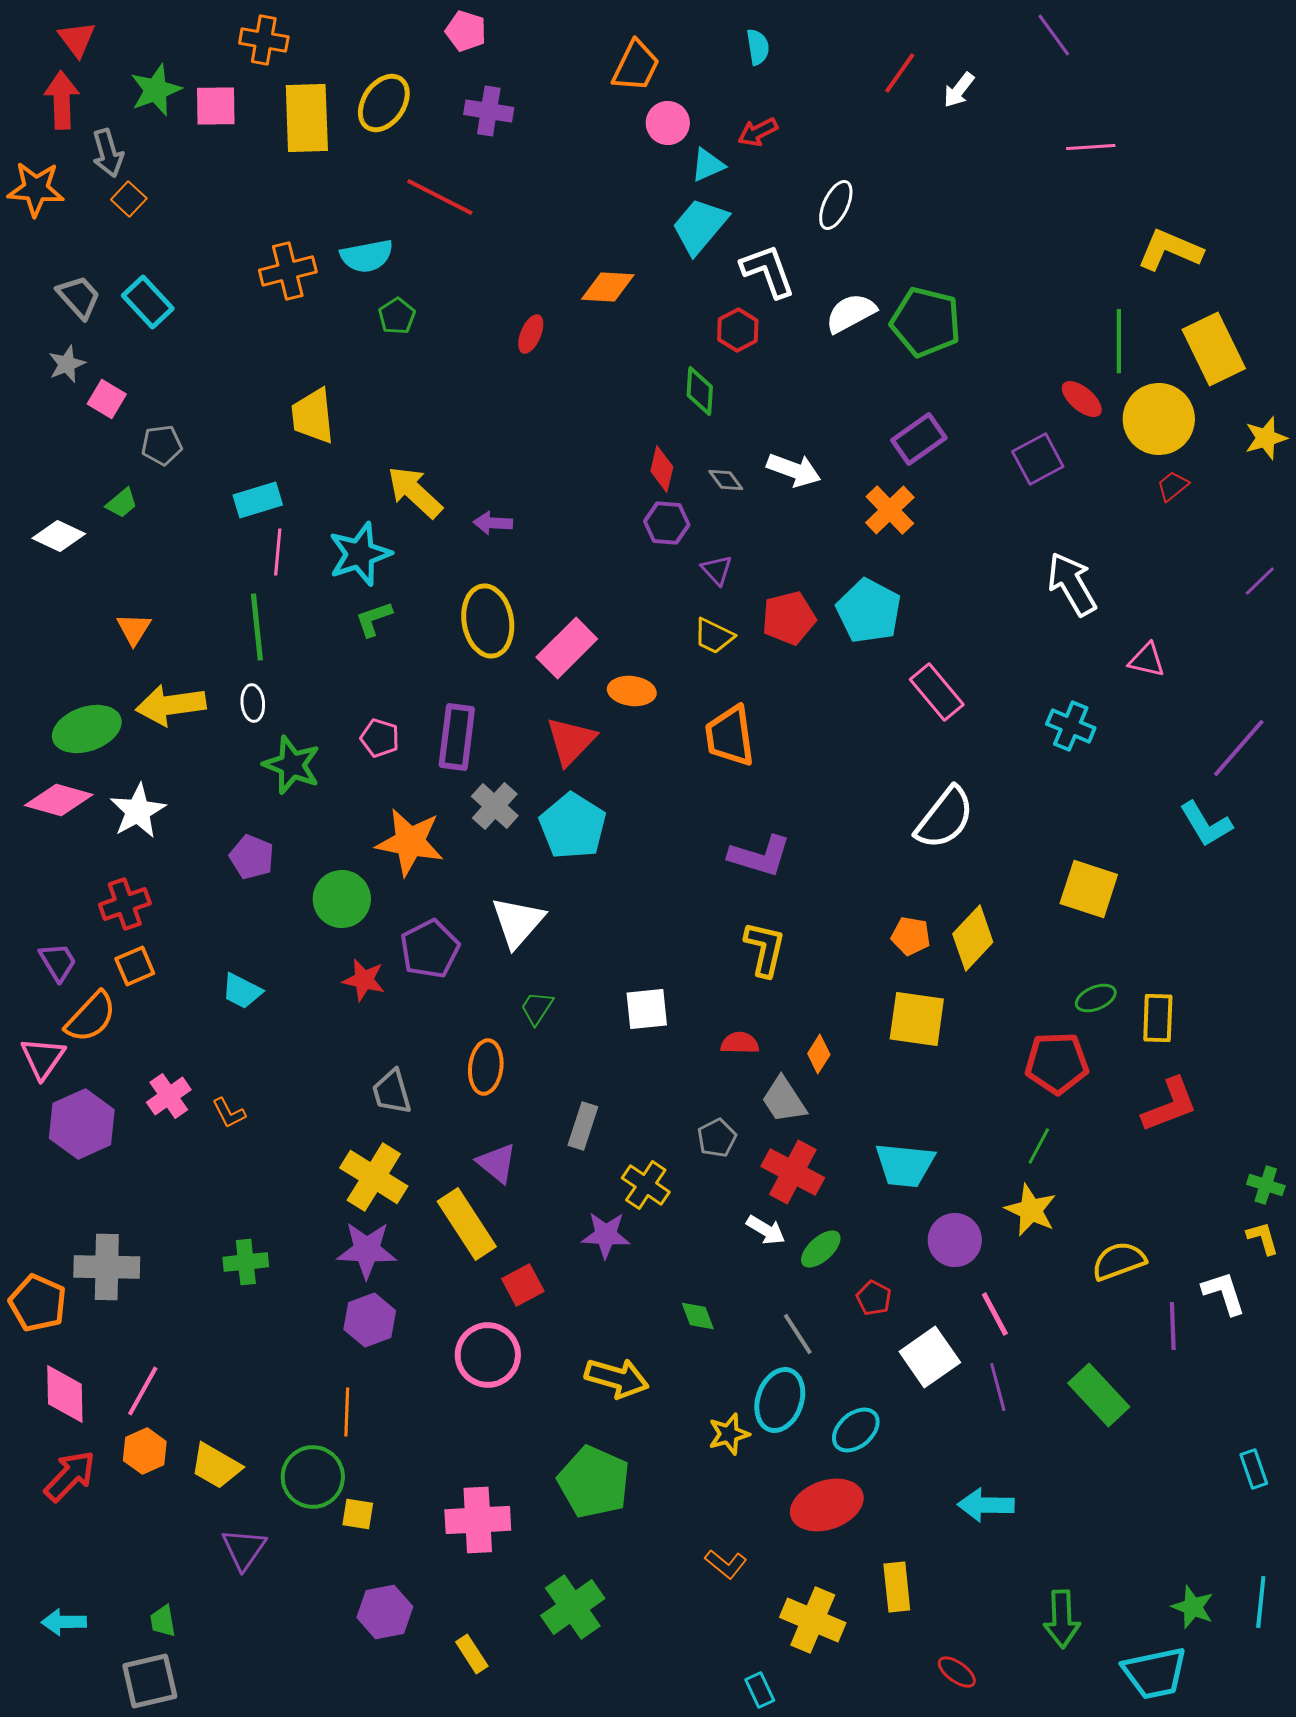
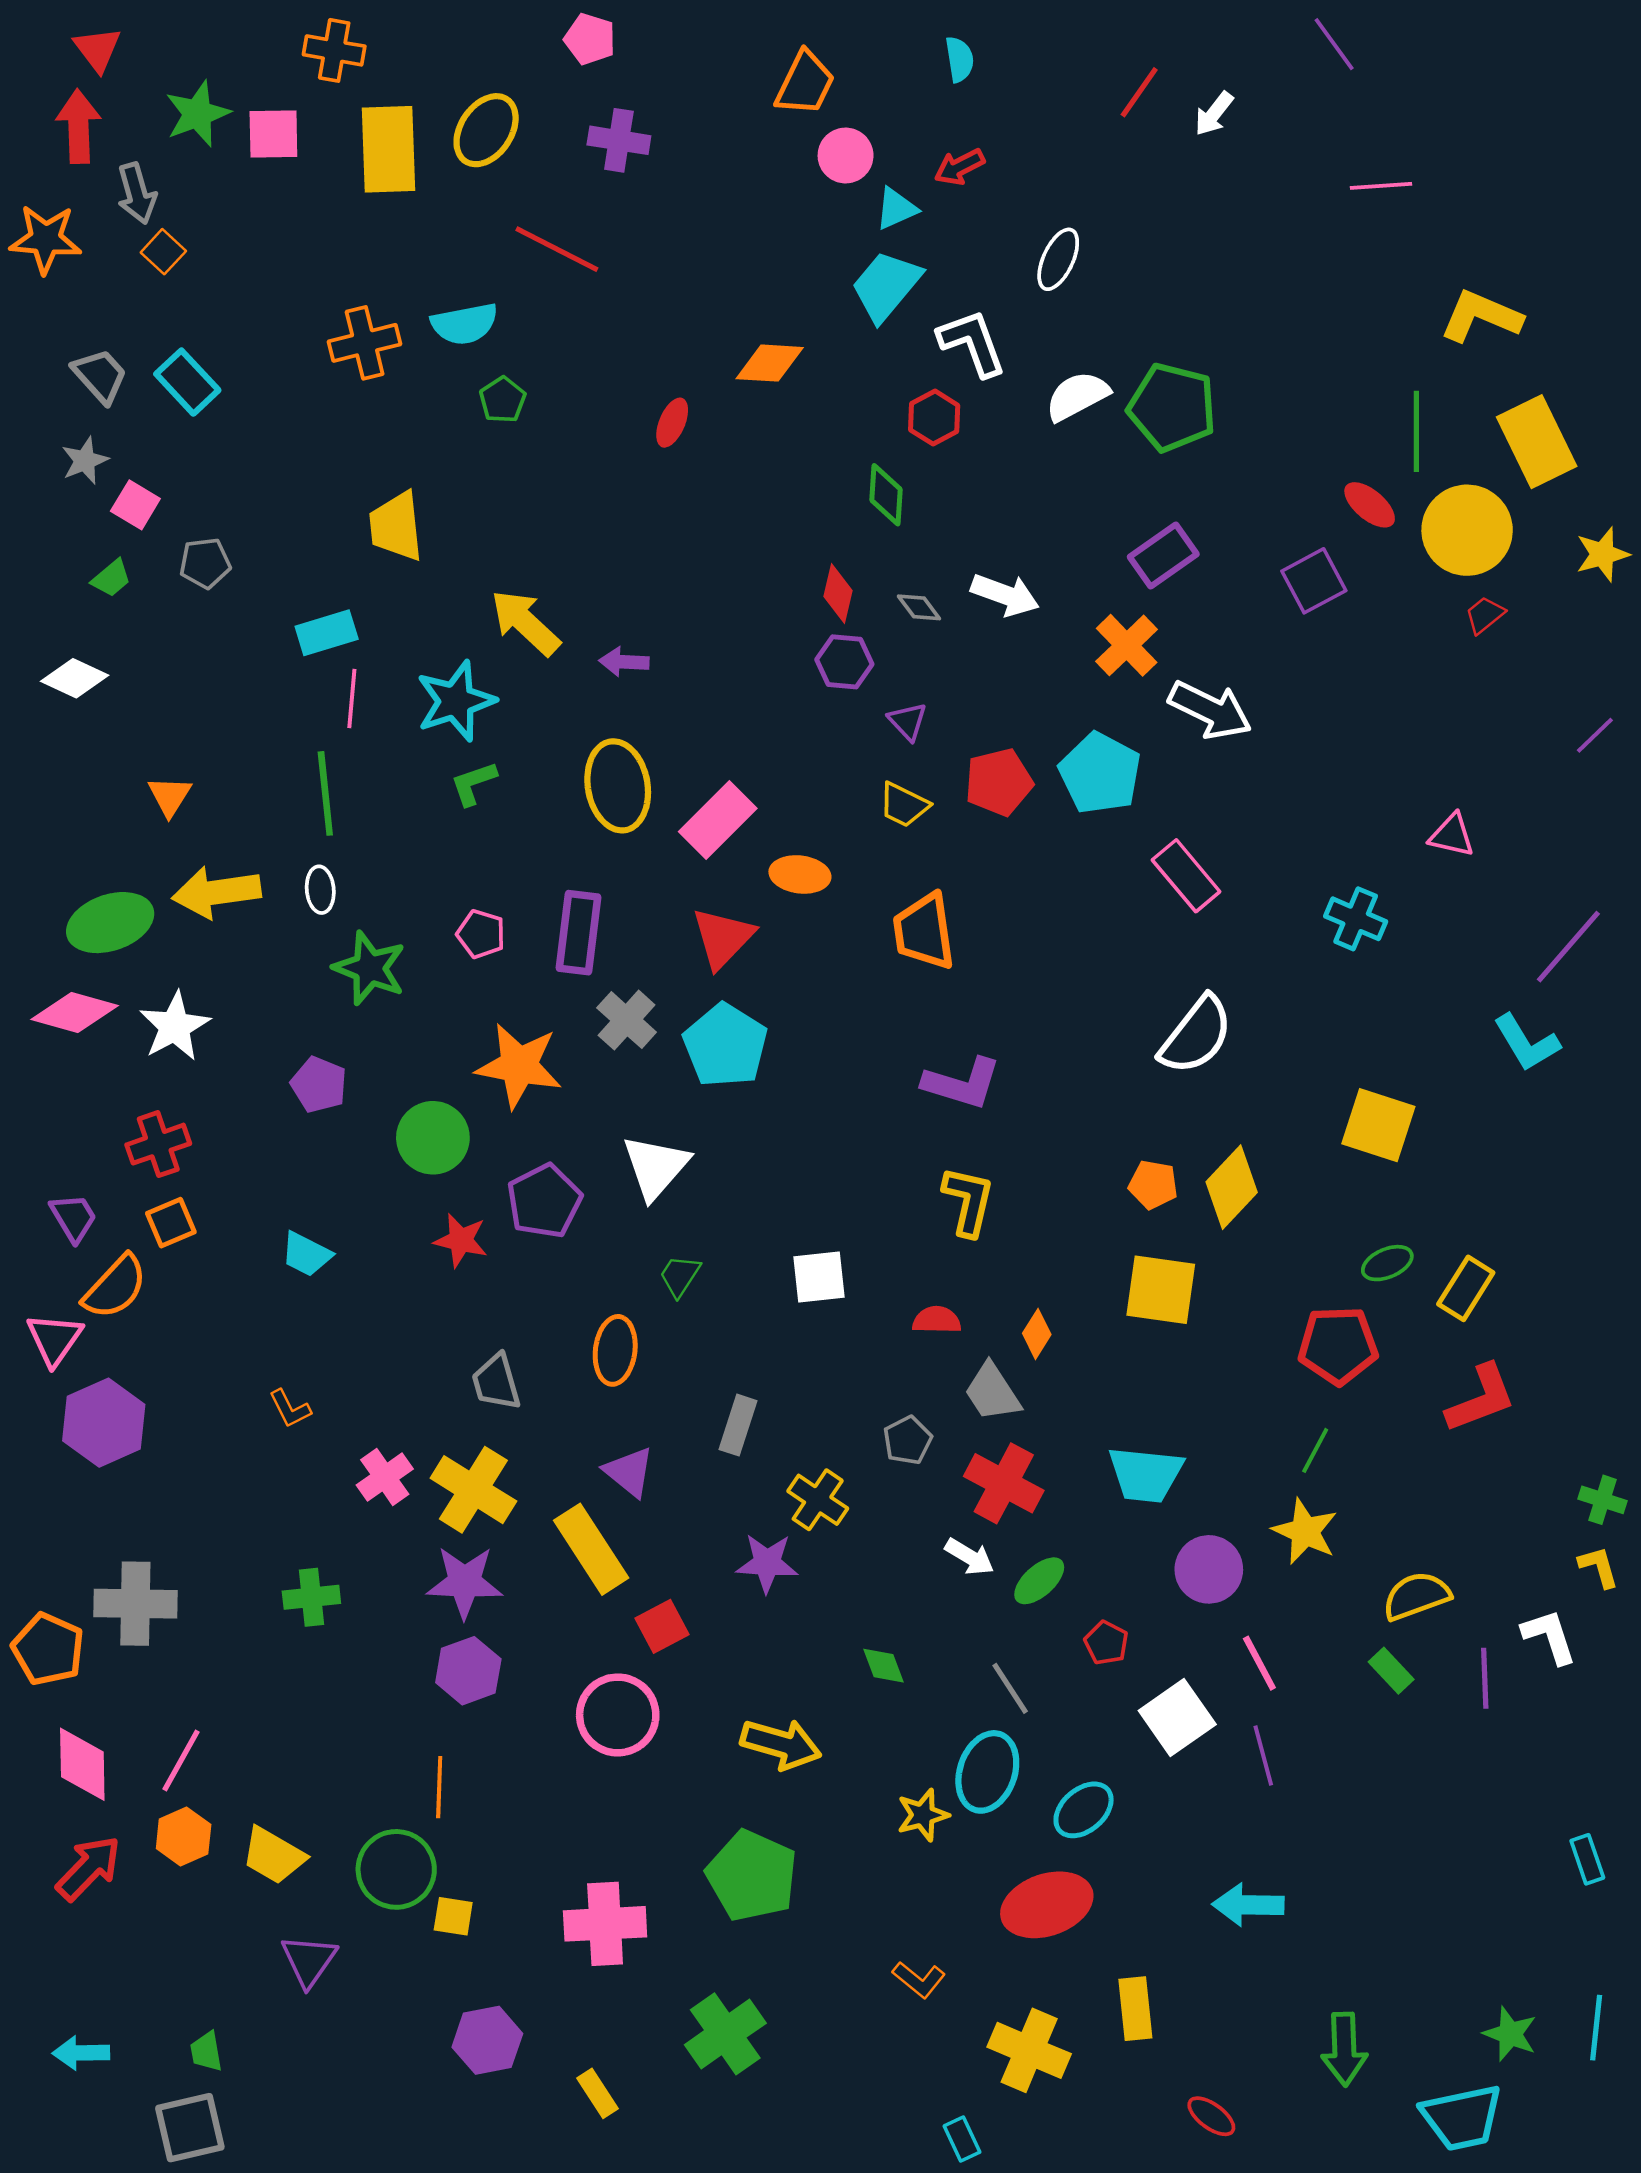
green trapezoid: (122, 503) -> (111, 578), moved
white arrow: (1072, 584) -> (1210, 710), moved, turned 146
yellow rectangle: (1158, 1018) -> (1466, 1288), turned 30
pink cross: (169, 1096) -> (385, 1477), moved
green rectangle: (1099, 1395) -> (1391, 1671), moved, size x0.6

